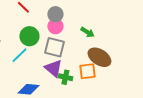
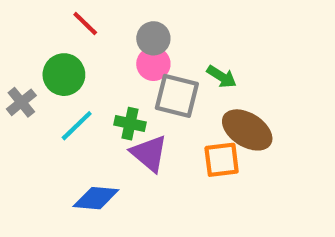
green circle: (29, 36) -> (64, 75), moved
gray square: (54, 47) -> (177, 96), moved
green cross: (65, 77) -> (130, 124), moved

